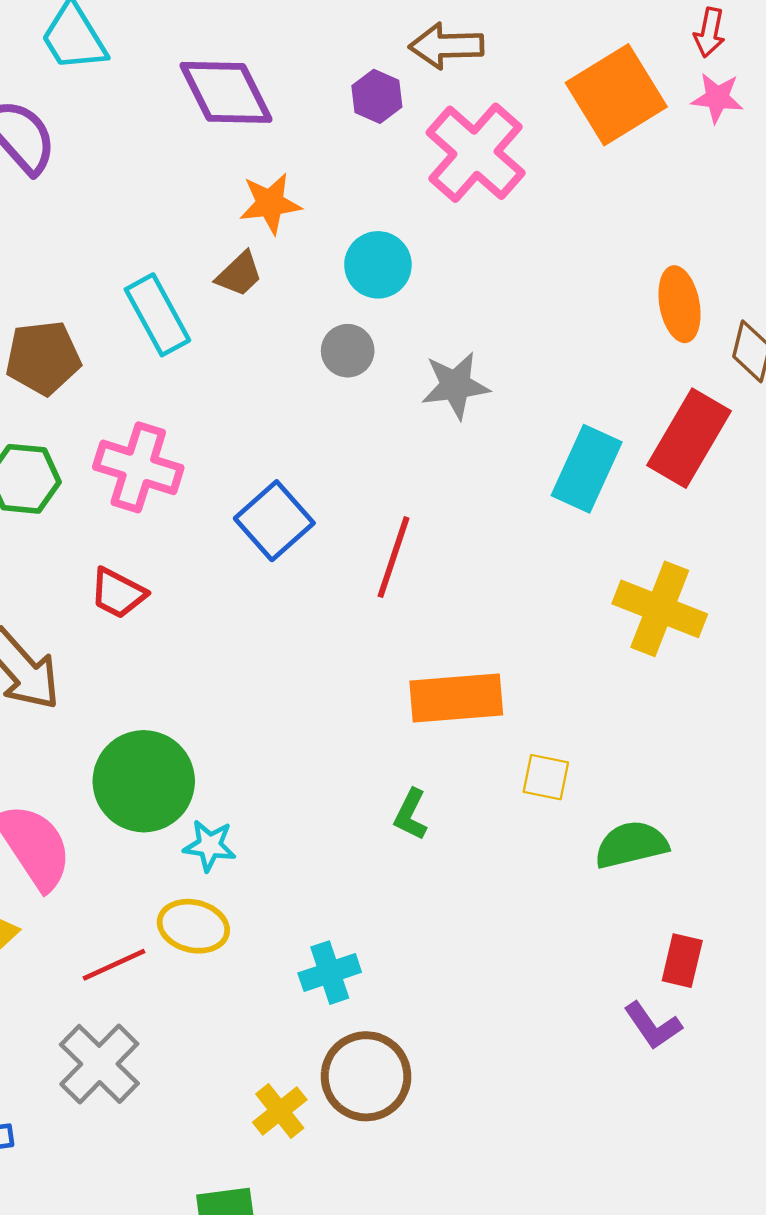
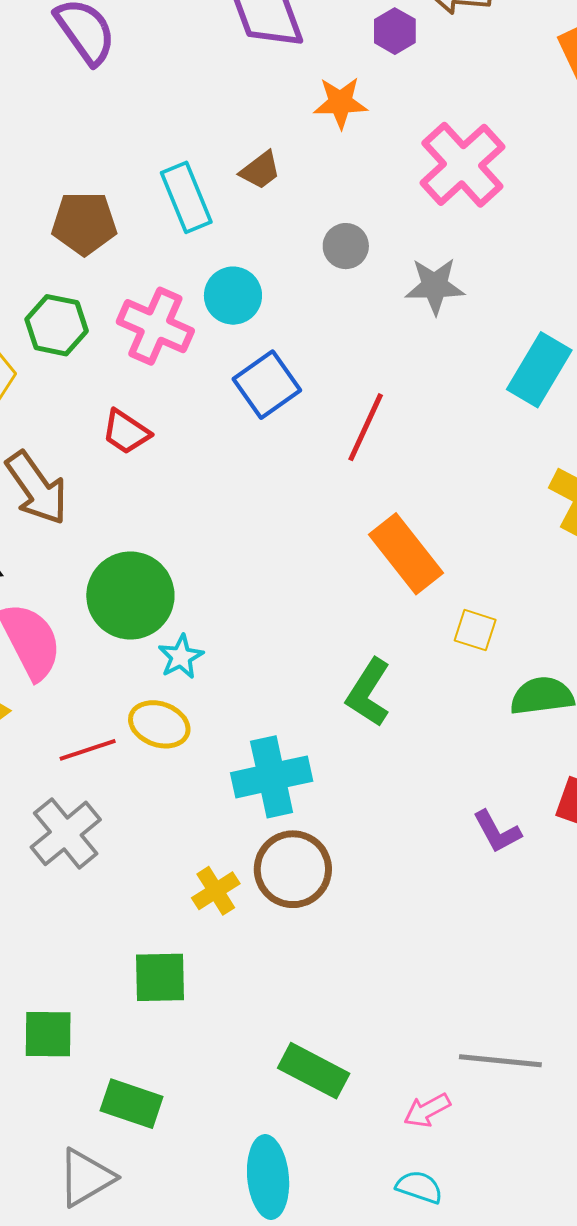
pink cross: (476, 153) -> (462, 165), moved
orange star: (270, 203) -> (340, 103), moved
cyan circle: (378, 265) -> (233, 296), moved
orange rectangle: (456, 698) -> (406, 554), turned 50
green L-shape: (411, 814) -> (368, 693), moved, size x1.5
cyan star: (210, 846) -> (181, 657), turned 30
cyan cross: (330, 973) -> (272, 777), size x1.5
purple L-shape: (653, 1026) -> (497, 832), moved

